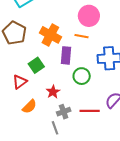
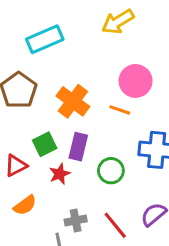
purple rectangle: (66, 55) -> (78, 147), moved
red star: (53, 92) -> (60, 174), moved
red line: (90, 111) -> (115, 225), turned 42

